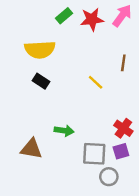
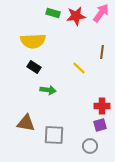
green rectangle: (64, 16) -> (53, 13), turned 56
red cross: (123, 128) -> (102, 106), turned -35
green arrow: (64, 131) -> (48, 90), moved
gray square: (94, 154) -> (54, 135), moved

